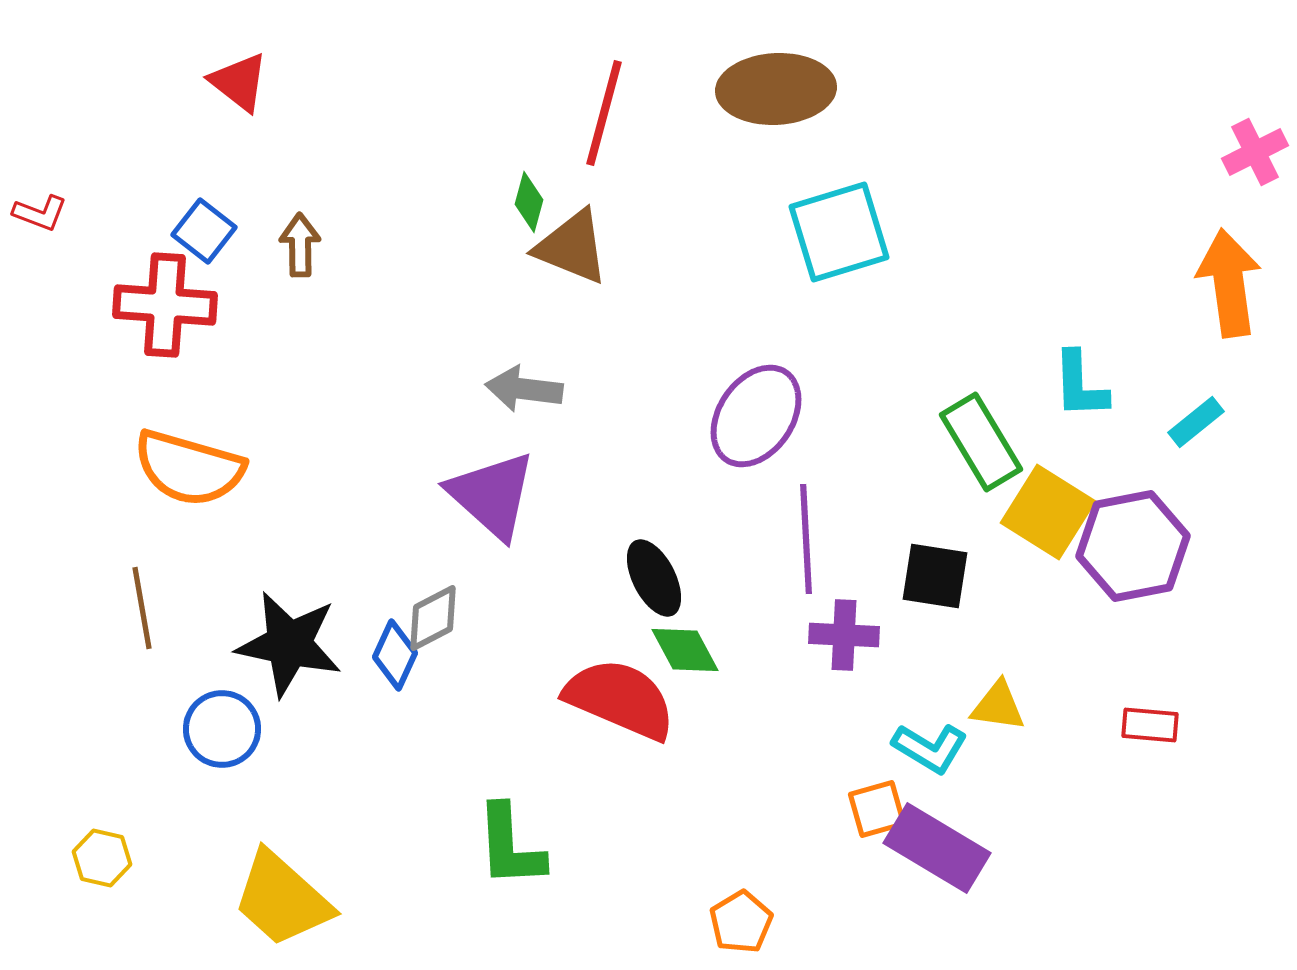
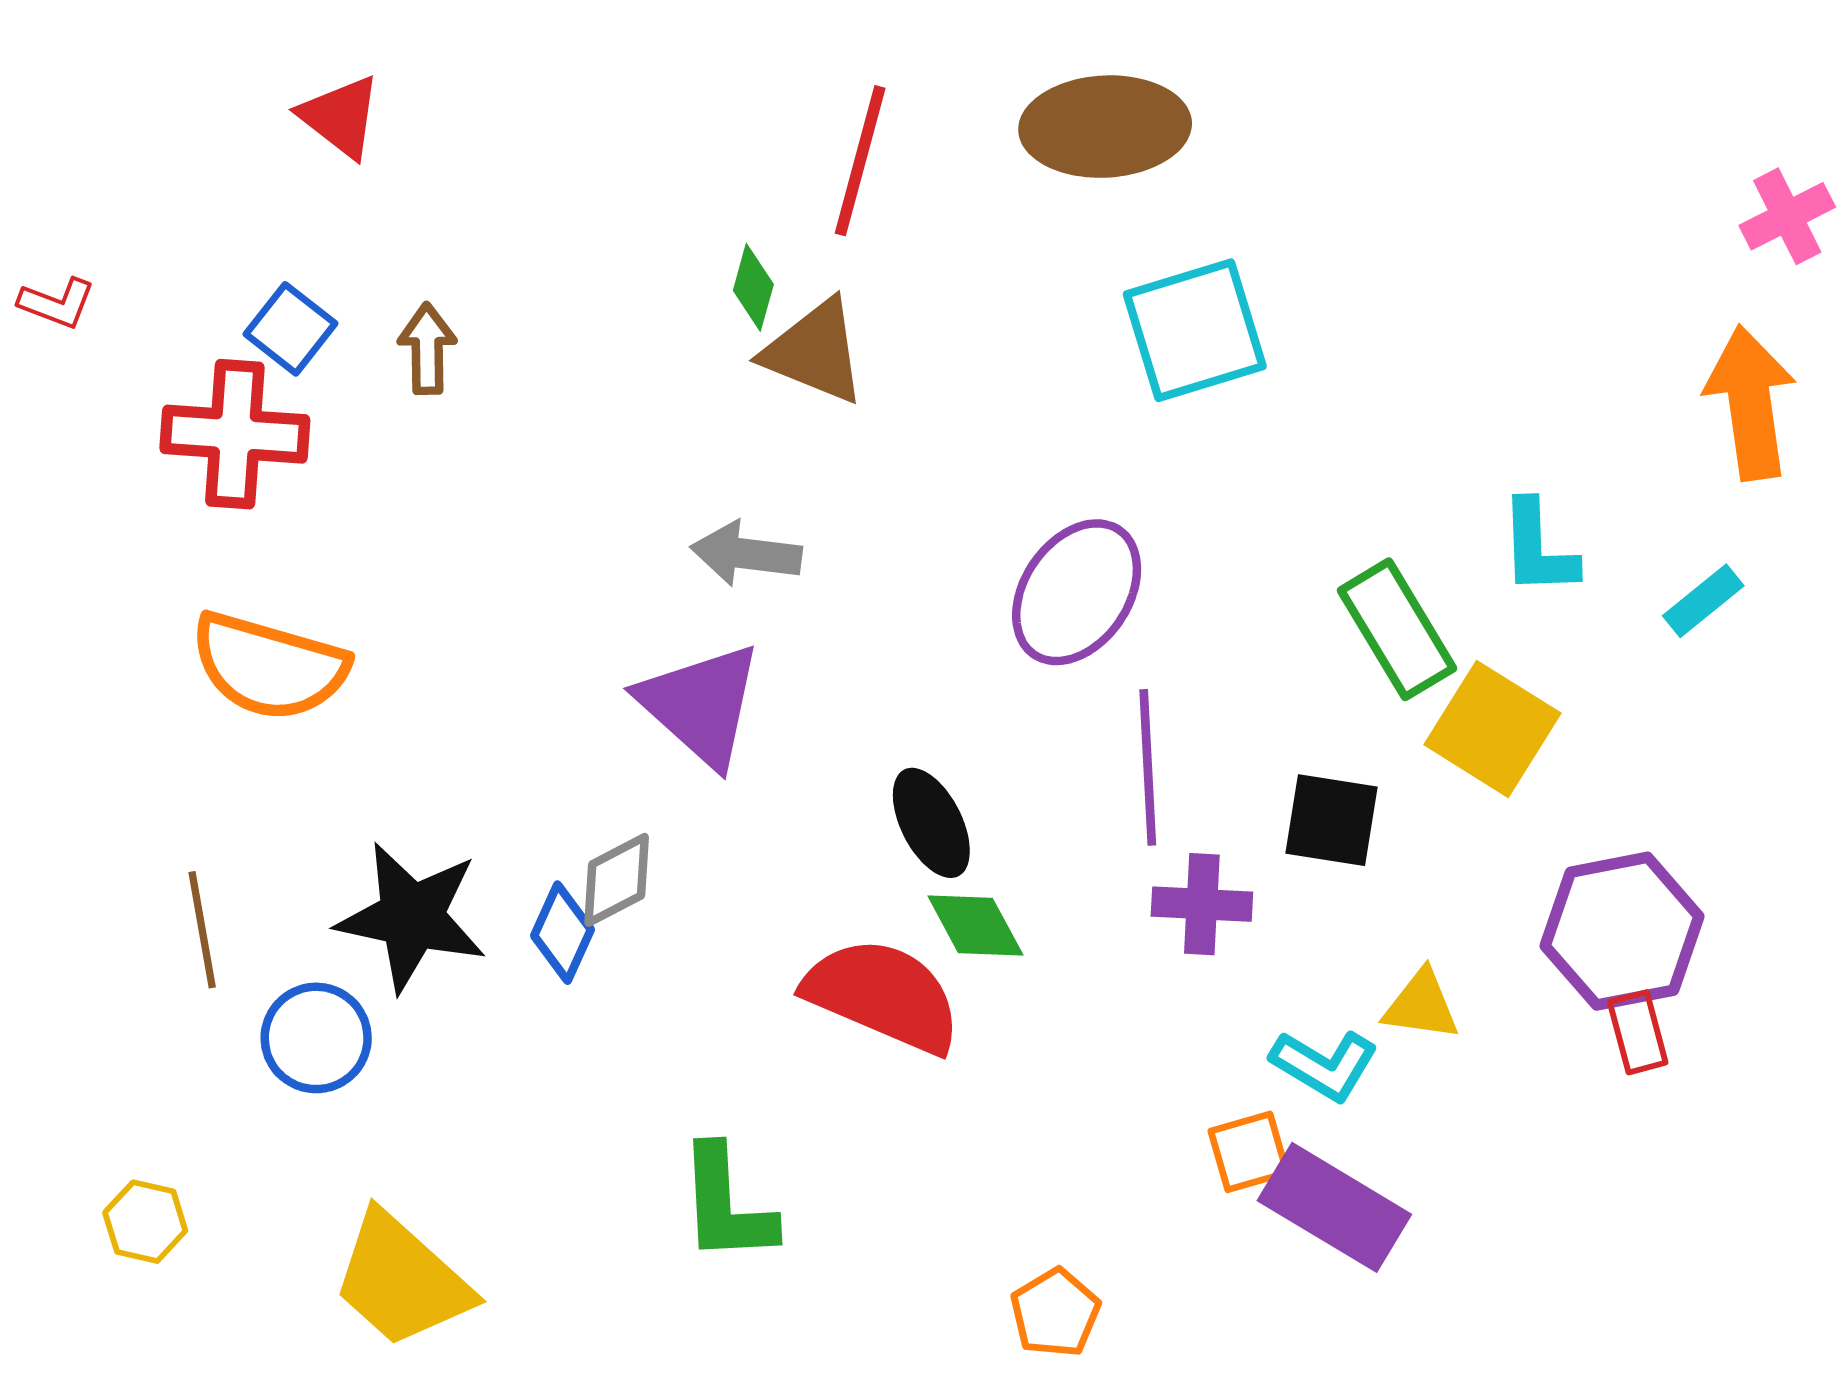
purple hexagon: (1133, 546) -> (1622, 931), moved
brown line: (142, 608) -> (202, 930), moved
red rectangle: (1150, 725) -> (1638, 1032), turned 70

